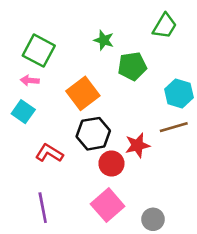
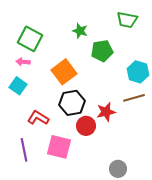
green trapezoid: (165, 26) -> (127, 20), turned 70
pink square: (108, 205) -> (59, 147), moved, turned -35
purple line: (43, 208) -> (24, 150), moved

